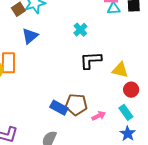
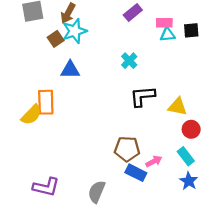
blue triangle: (30, 36) -> (70, 70), turned 42
blue rectangle: (59, 108) -> (136, 173), moved

